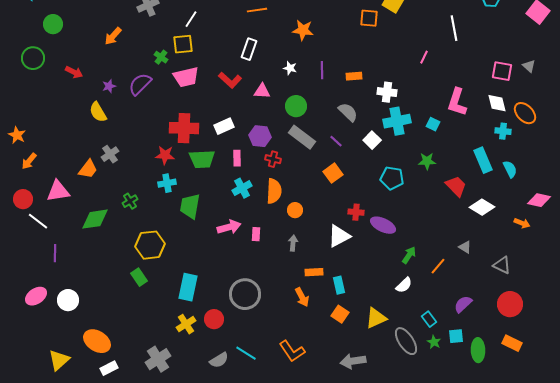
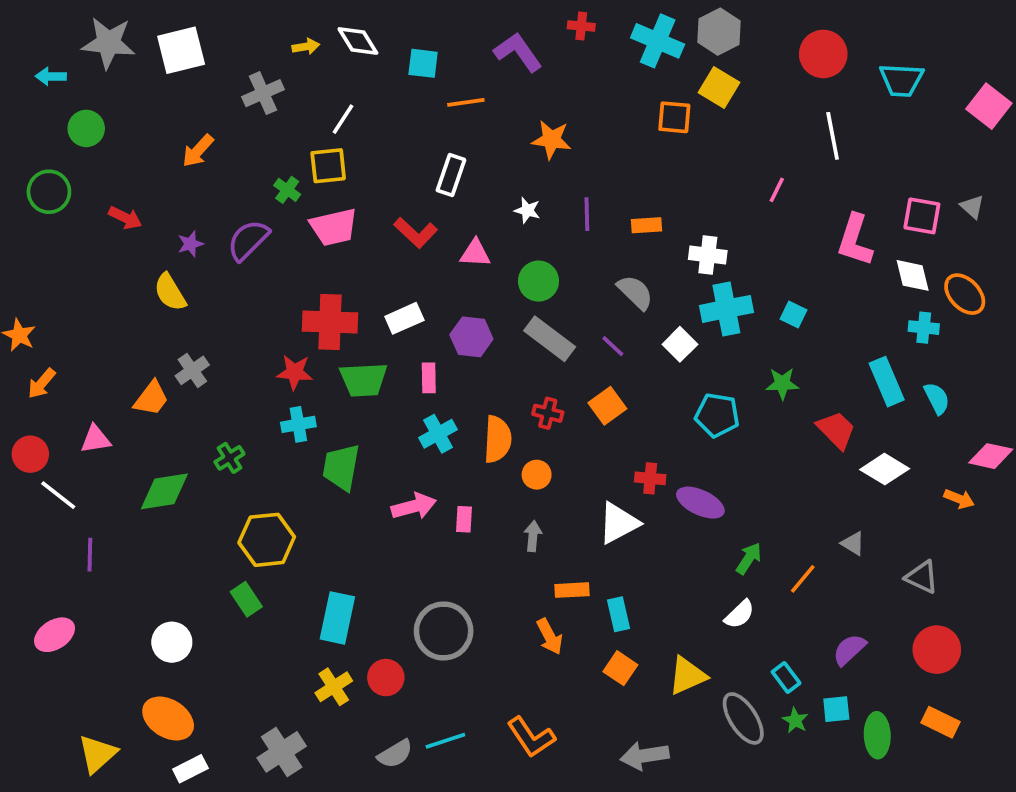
pink L-shape: (457, 102) -> (855, 240), moved
red cross: (273, 159) -> (548, 413), moved
pink triangle: (58, 191) -> (95, 439), size x0.7
white circle: (68, 300) -> (172, 642), moved
cyan line: (246, 353) -> (445, 741), turned -50

